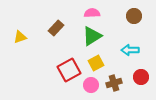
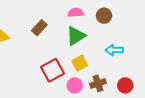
brown circle: (134, 16) -> (104, 16), moved
red circle: (141, 77) -> (125, 85), moved

